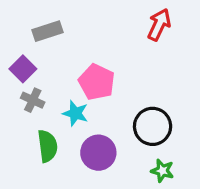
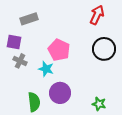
purple square: (23, 69) -> (14, 42), turned -35
black circle: (153, 126) -> (104, 49), moved
green semicircle: (47, 146) -> (34, 102), moved

